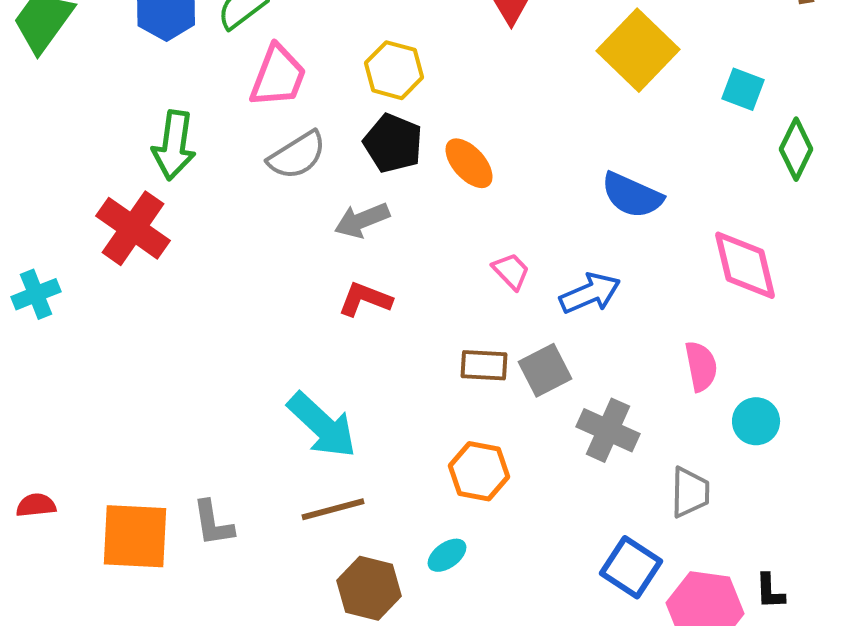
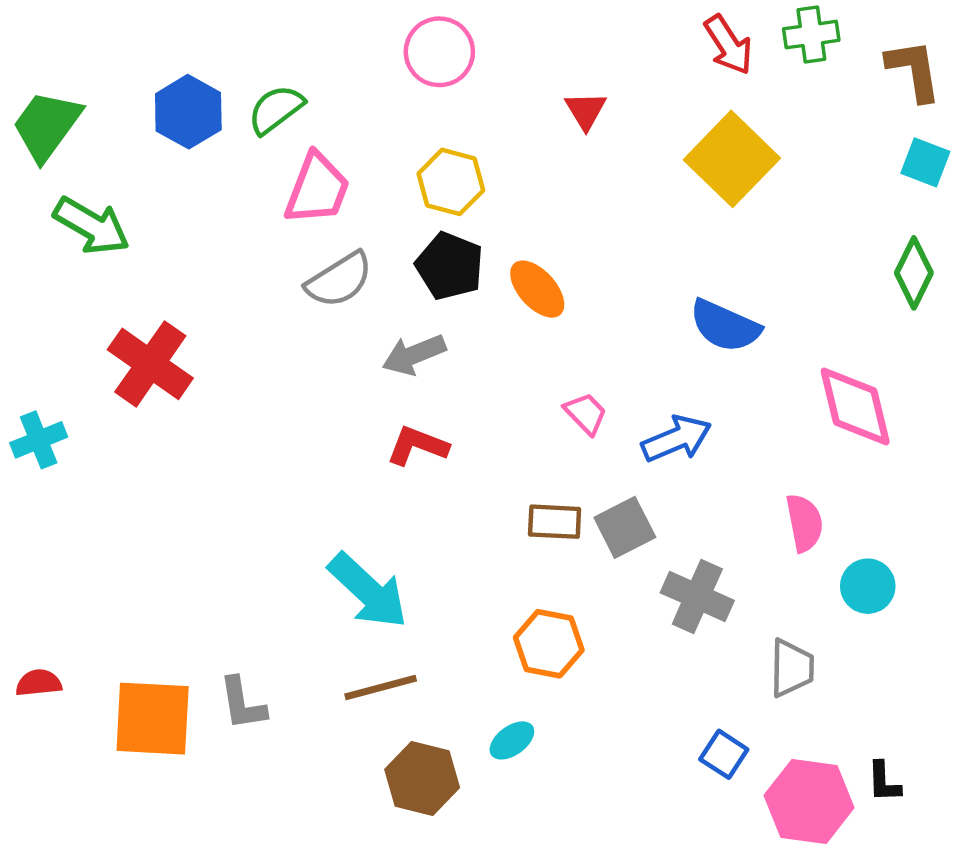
cyan square: (743, 89) -> (925, 162), moved
green arrow: (174, 145) -> (92, 226), moved, turned -68
blue square: (631, 567) -> (724, 754), size x0.7

